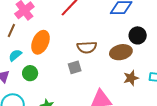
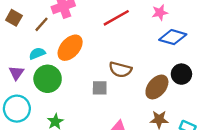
brown ellipse: (121, 52) -> (157, 87), turned -55
green circle: (30, 73) -> (48, 79), size x1.5

